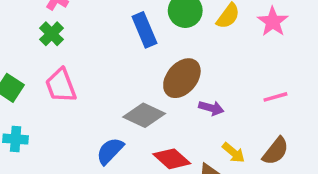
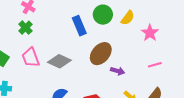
pink star: (273, 22) -> (150, 33), moved
gray diamond: (144, 115) -> (59, 61), moved

